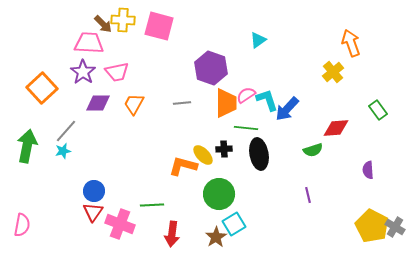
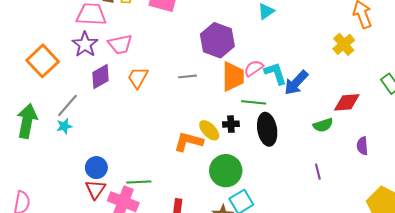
purple diamond: (98, 103) -> (101, 76), turned -30
purple semicircle: (368, 170) -> (362, 146), moved
green line: (152, 205) -> (139, 182), moved

